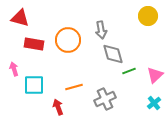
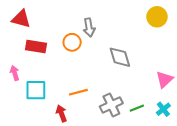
gray arrow: (101, 30) -> (89, 27), moved
orange circle: (68, 40) -> (72, 42), size x0.7
green line: (129, 71) -> (137, 108), moved

